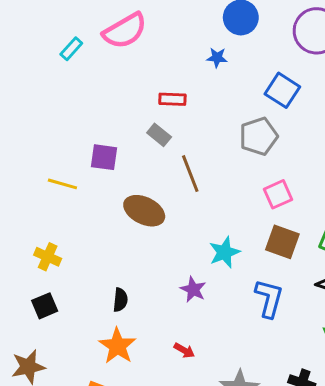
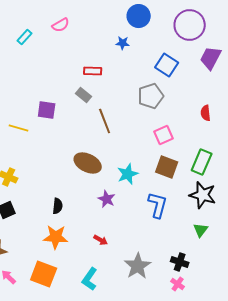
pink semicircle: (125, 31) -> (61, 25), size x0.6
brown ellipse: (144, 211) -> (88, 163), moved
orange star: (117, 346) -> (56, 237), turned -30

